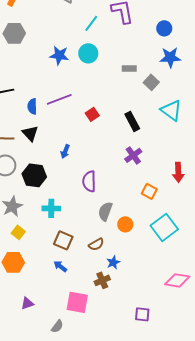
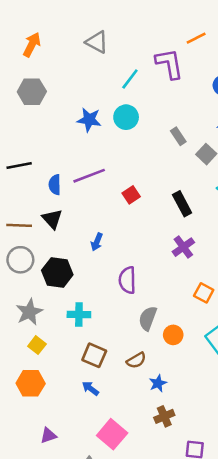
gray rectangle: (129, 68) -> (178, 136), turned 56
brown cross: (102, 280) -> (164, 416), moved
pink square: (77, 302) -> (112, 434), turned 30

